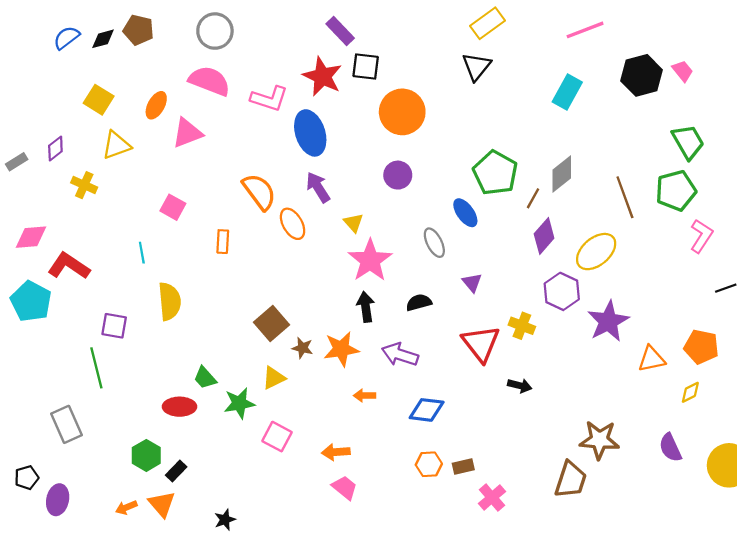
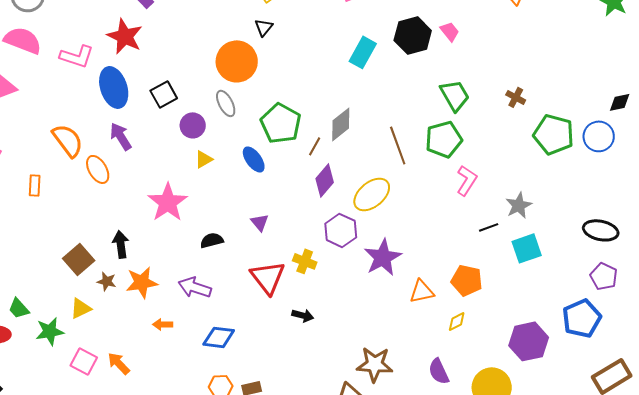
black square: (366, 66) -> (164, 94), moved, turned -36
black triangle: (476, 66) -> (264, 27), size x0.7
cyan rectangle: (567, 92) -> (363, 52), moved
orange circle: (402, 112) -> (237, 61), moved
yellow triangle: (353, 223) -> (204, 159), moved, turned 42
gray ellipse: (434, 243) -> (226, 103), moved
black arrow: (366, 307) -> (121, 244), moved
orange arrow: (336, 452) -> (119, 363), moved, turned 50

